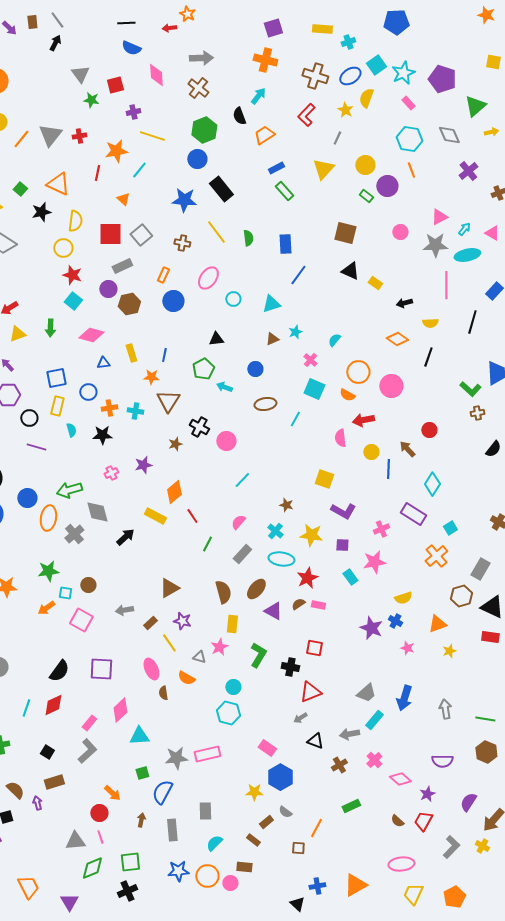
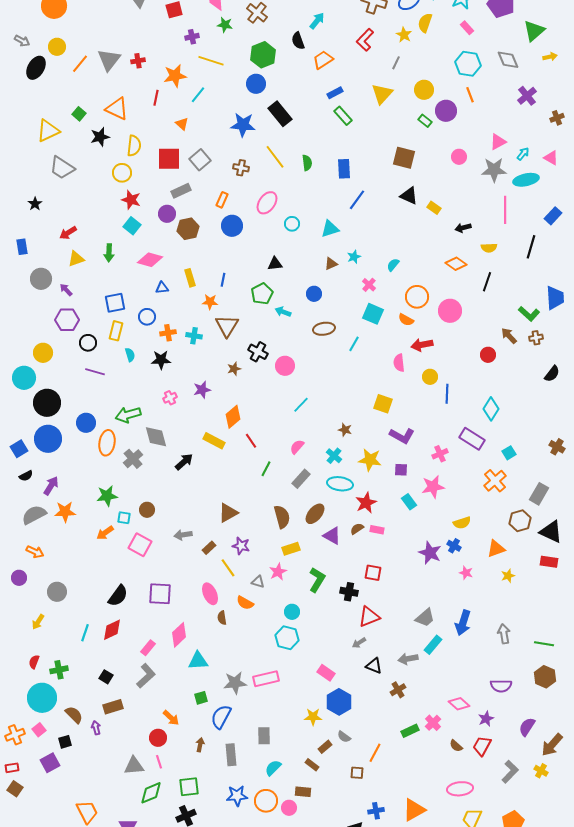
green star: (91, 100) -> (225, 25), moved
brown arrow: (407, 449) -> (509, 336), moved
yellow rectangle: (232, 624) -> (291, 549), turned 66
pink cross: (374, 760) -> (433, 723), moved

